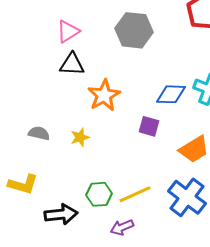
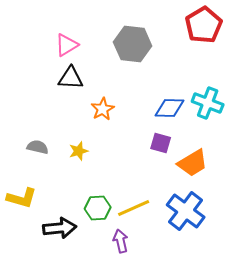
orange star: (104, 95) -> (103, 109), size x0.7
purple square: (149, 126) -> (161, 143), moved
purple arrow: (122, 227) -> (121, 241), turned 100

